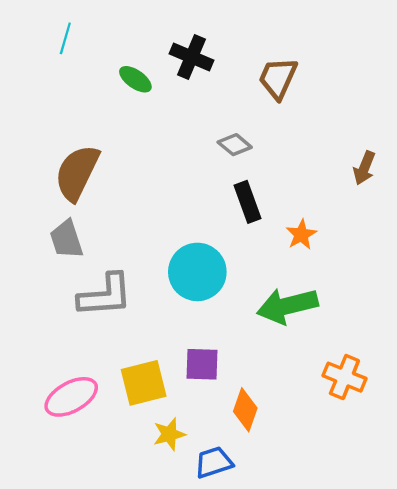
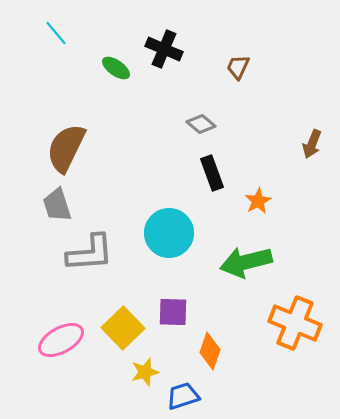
cyan line: (65, 38) -> (56, 33), turned -56
brown trapezoid: (278, 78) -> (238, 67), size x0.7
orange cross: (344, 377) -> (295, 323), size x1.4
yellow square: (144, 383) -> (123, 328), turned -30

